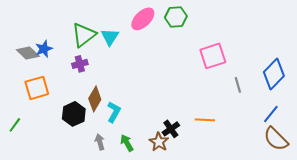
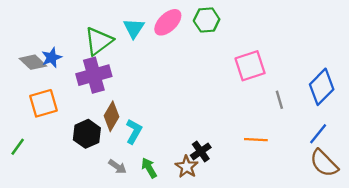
cyan triangle: (110, 37) -> (134, 28), moved
purple cross: (80, 64) -> (94, 75), size x1.8
orange line: (205, 120) -> (256, 140), moved
gray arrow: (100, 142) -> (117, 167), turned 140

